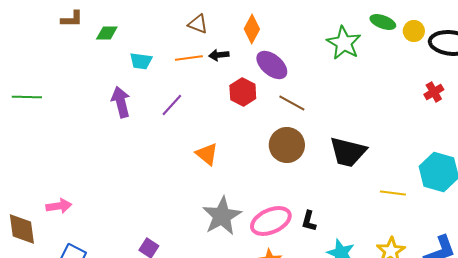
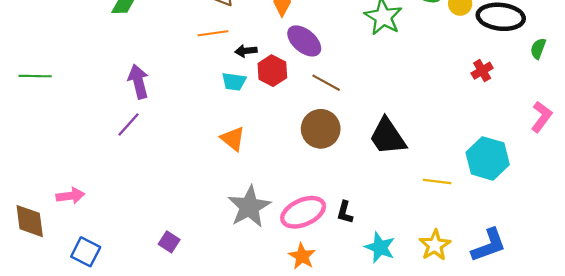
black arrow: (219, 55) -> (246, 51), moved
cyan trapezoid: (141, 61) -> (234, 82), moved
purple line: (172, 105) -> (128, 124), moved
black trapezoid: (348, 152) -> (388, 136), turned 42

